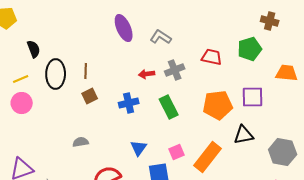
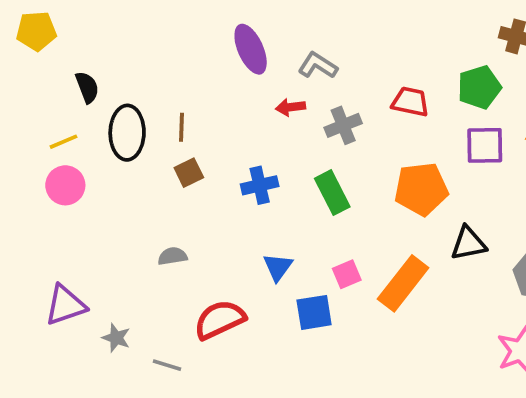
red arrow: (147, 74) -> (290, 107), moved
purple square: (253, 97) -> (485, 145), moved

